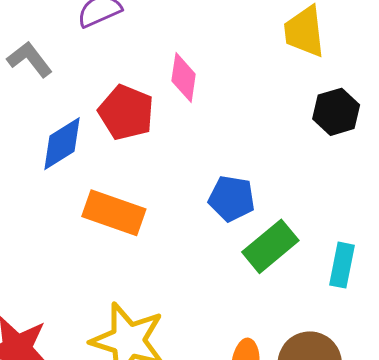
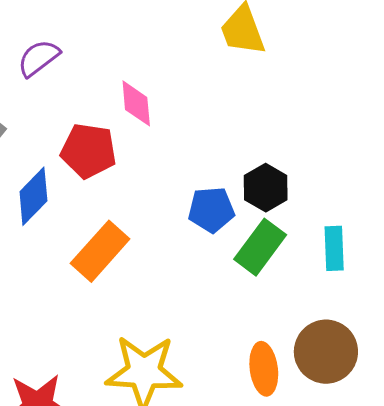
black hexagon: (336, 112) -> (266, 188), moved
orange rectangle: (114, 213) -> (100, 251), turned -54

